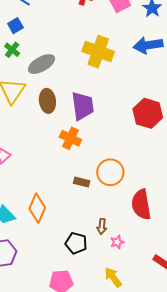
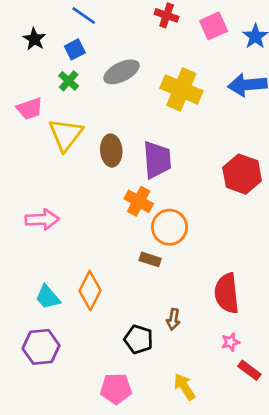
gray ellipse: (41, 64) -> (121, 72), moved
orange circle: (110, 172) -> (169, 227), moved
pink star: (117, 242) -> (230, 342), moved

